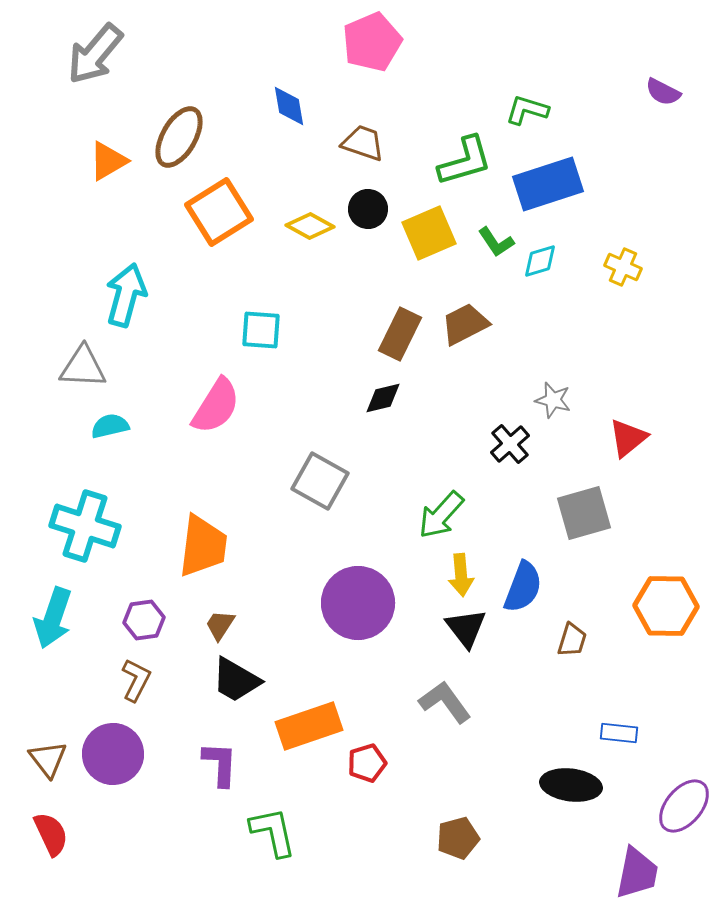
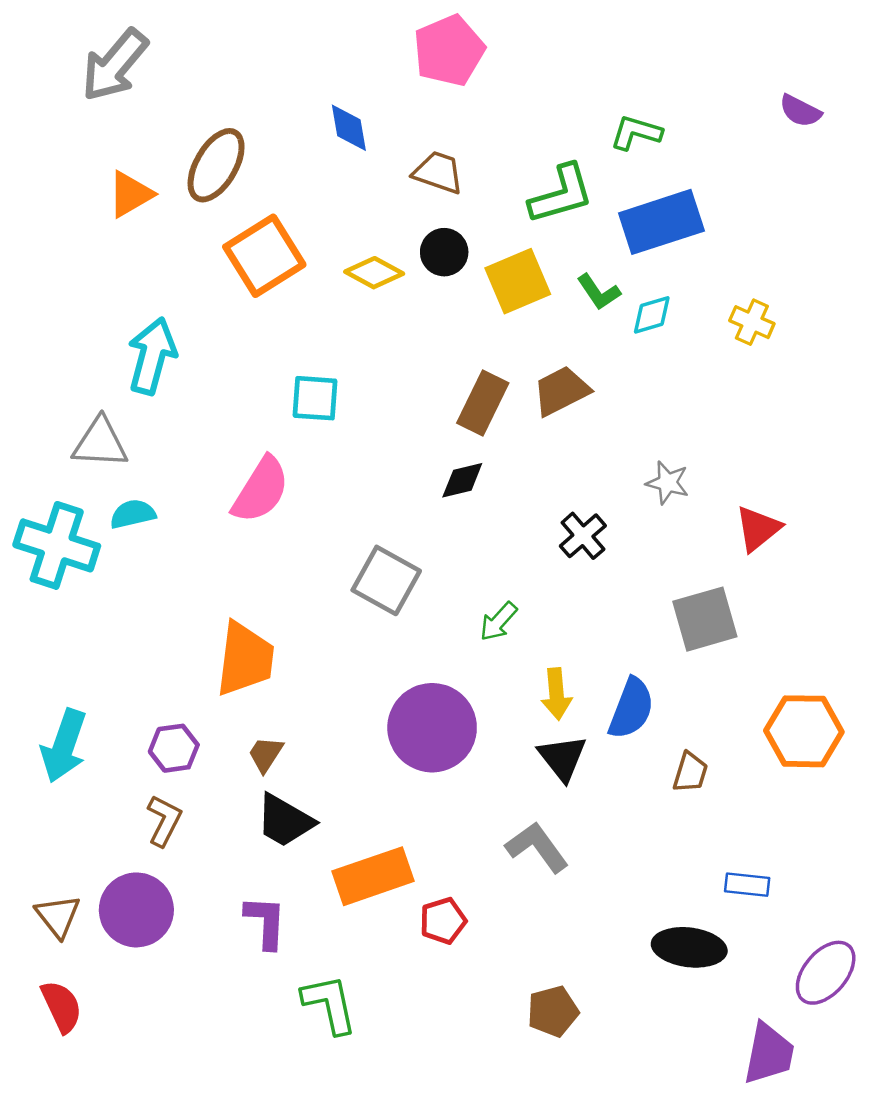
black cross: (510, 444) -> (583, 536), moved
green arrow: (441, 515) -> (498, 621), moved, size x0.7
cyan cross: (85, 526) -> (57, 545), moved

